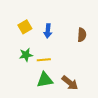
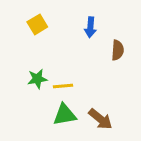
yellow square: (25, 27) -> (37, 24), moved
blue arrow: (48, 31) -> (90, 27), moved

